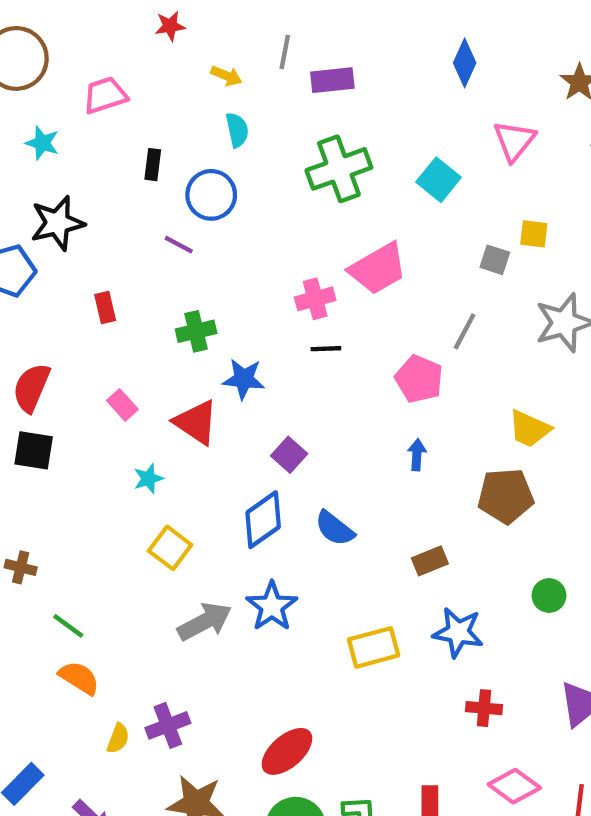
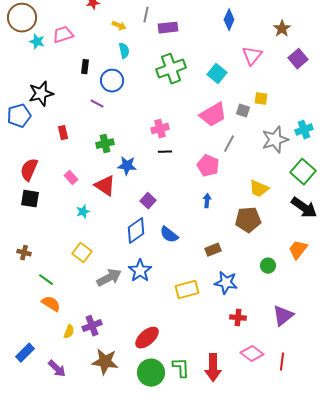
cyan star: (42, 143) -> (37, 42), moved
pink trapezoid: (378, 269) -> (213, 115), moved
yellow square: (170, 548) -> (82, 253), moved

